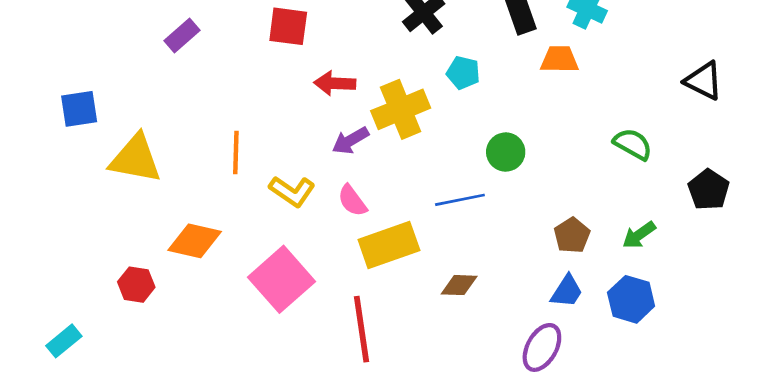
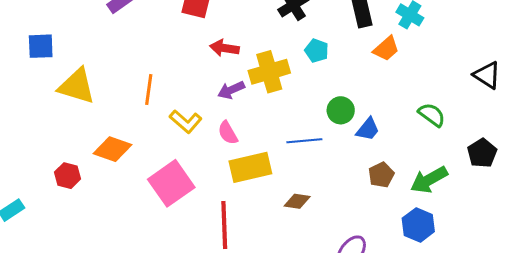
orange trapezoid: (560, 59) -> (386, 49), turned 132
green arrow: (639, 235) -> (429, 180), size x1.5
blue trapezoid: (567, 291) -> (368, 129), moved

